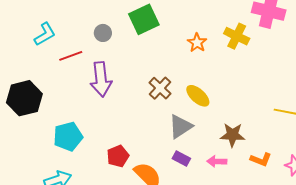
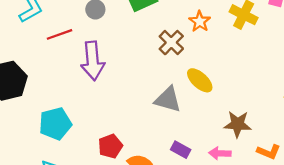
brown cross: (160, 88) -> (171, 43), moved
gray triangle: (181, 126) -> (168, 99), moved, turned 48

